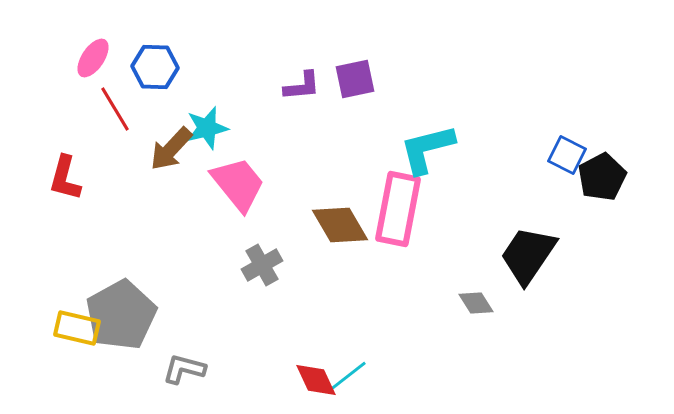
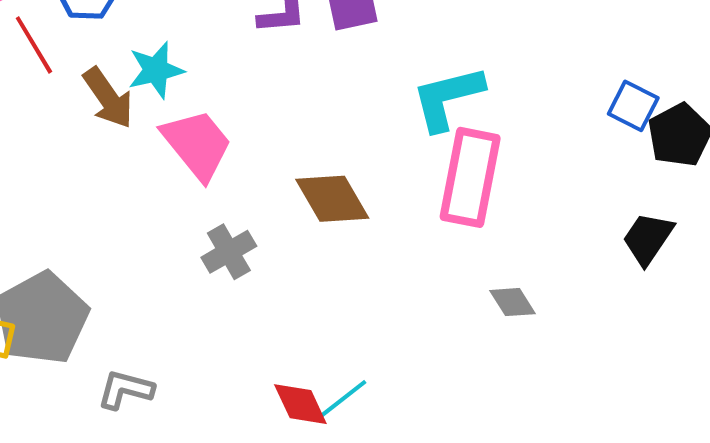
brown arrow: (171, 149) -> (108, 98), turned -78
pink rectangle: (398, 209) -> (470, 177), moved
black trapezoid: (528, 255) -> (648, 238), moved, size x0.7

